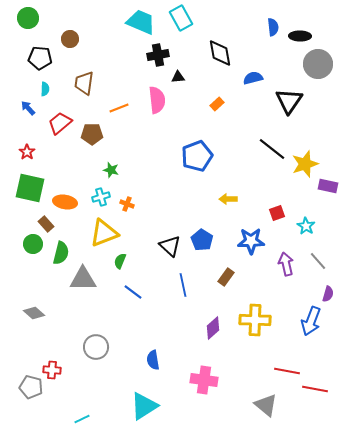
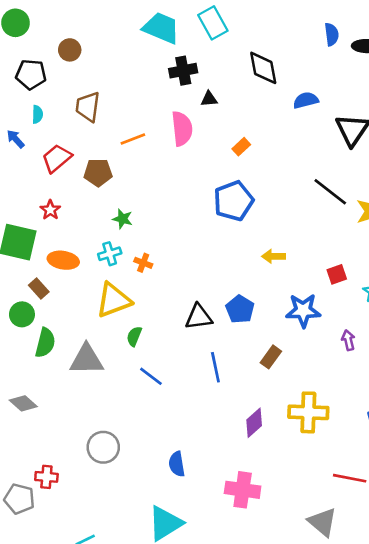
orange rectangle: (217, 104) -> (241, 147), moved
red star: (27, 152) -> (50, 210), moved
black triangle: (170, 246) -> (199, 317), turned -50
green semicircle: (61, 253) -> (45, 343), moved
purple arrow: (286, 264) -> (348, 340), size x0.7

